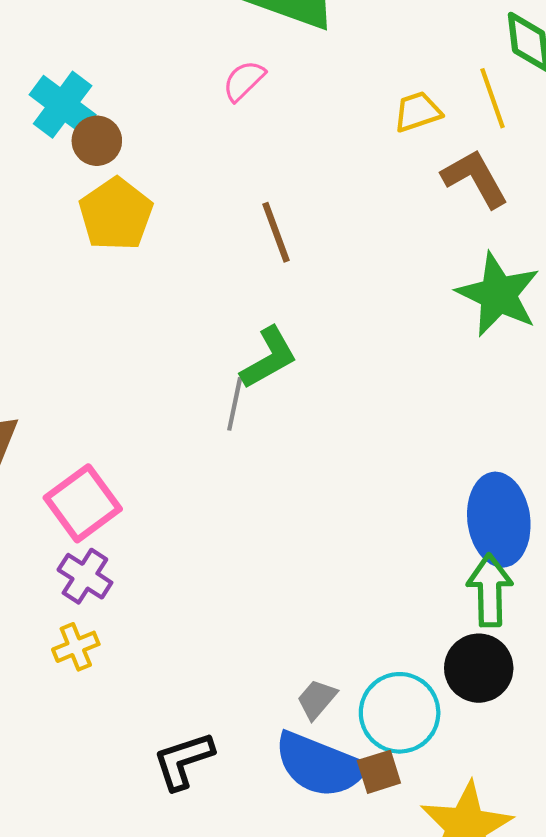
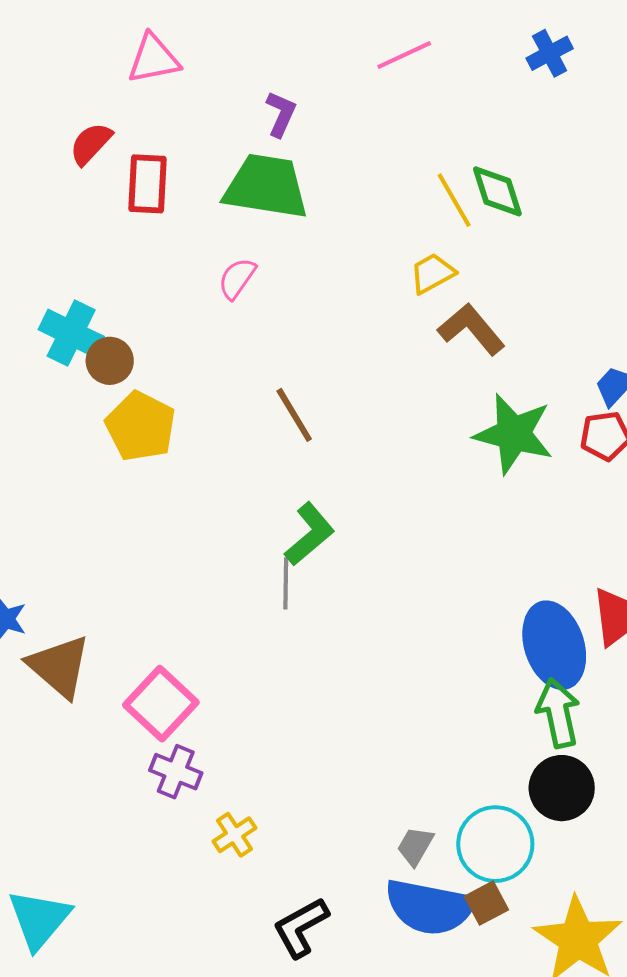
yellow line: (492, 98) -> (454, 200), moved
yellow trapezoid: (417, 112) -> (432, 273), moved
yellow cross: (76, 647) -> (234, 835), moved

